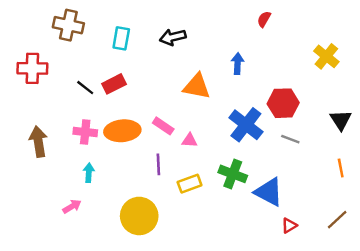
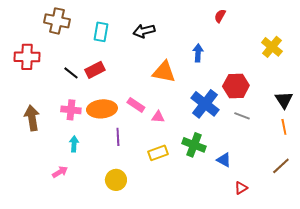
purple line: (158, 164) -> (118, 137), moved
orange line: (341, 168) -> (284, 127), moved
blue triangle: (269, 192) -> (224, 160), size x0.6
yellow circle: (139, 216) -> (116, 180), size x0.7
brown line: (337, 220) -> (281, 166), moved

